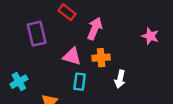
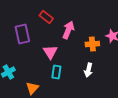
pink triangle: (72, 56) -> (50, 52), turned 42
orange cross: (101, 58) -> (92, 44), moved

